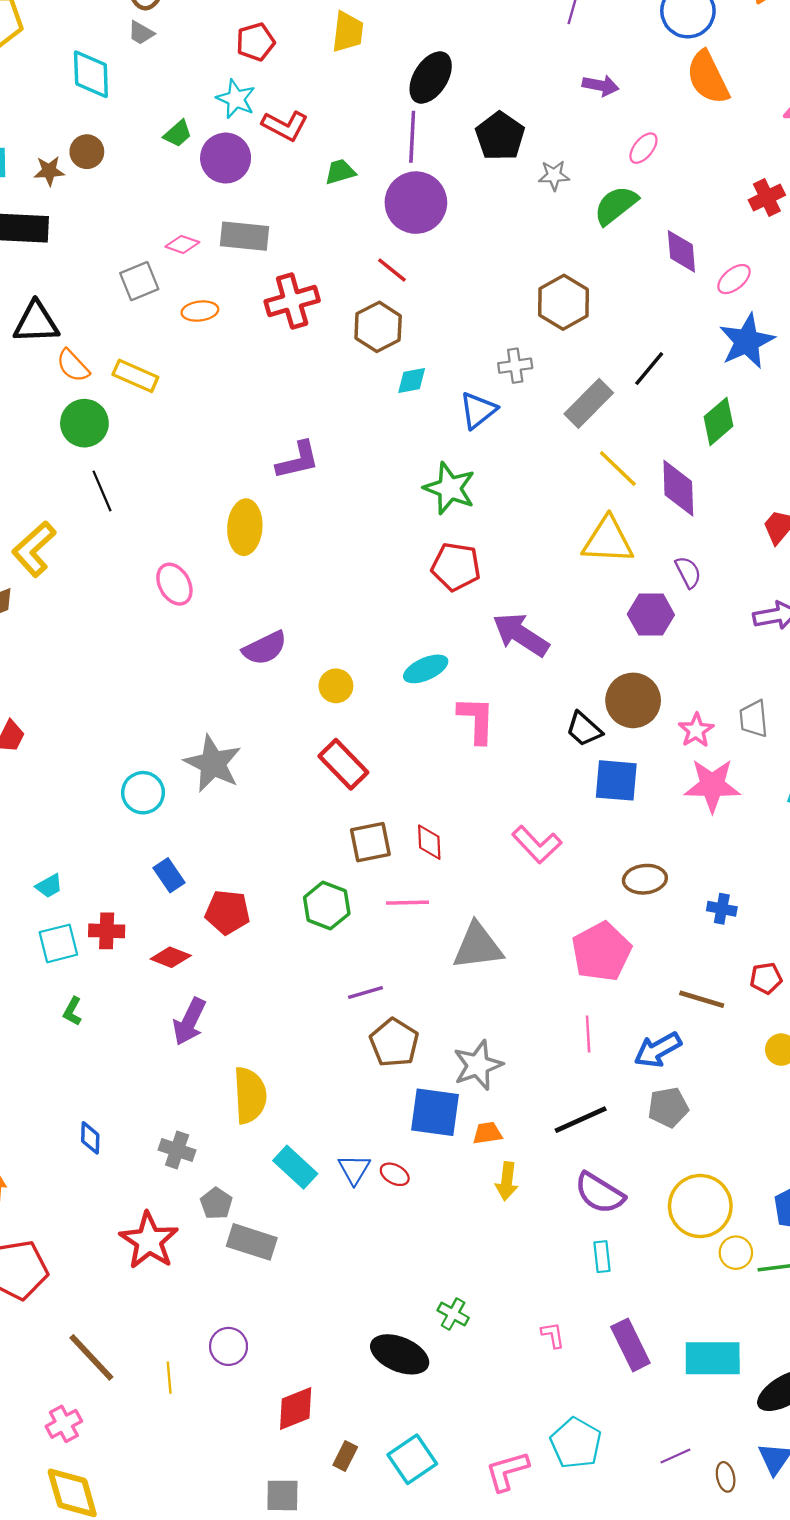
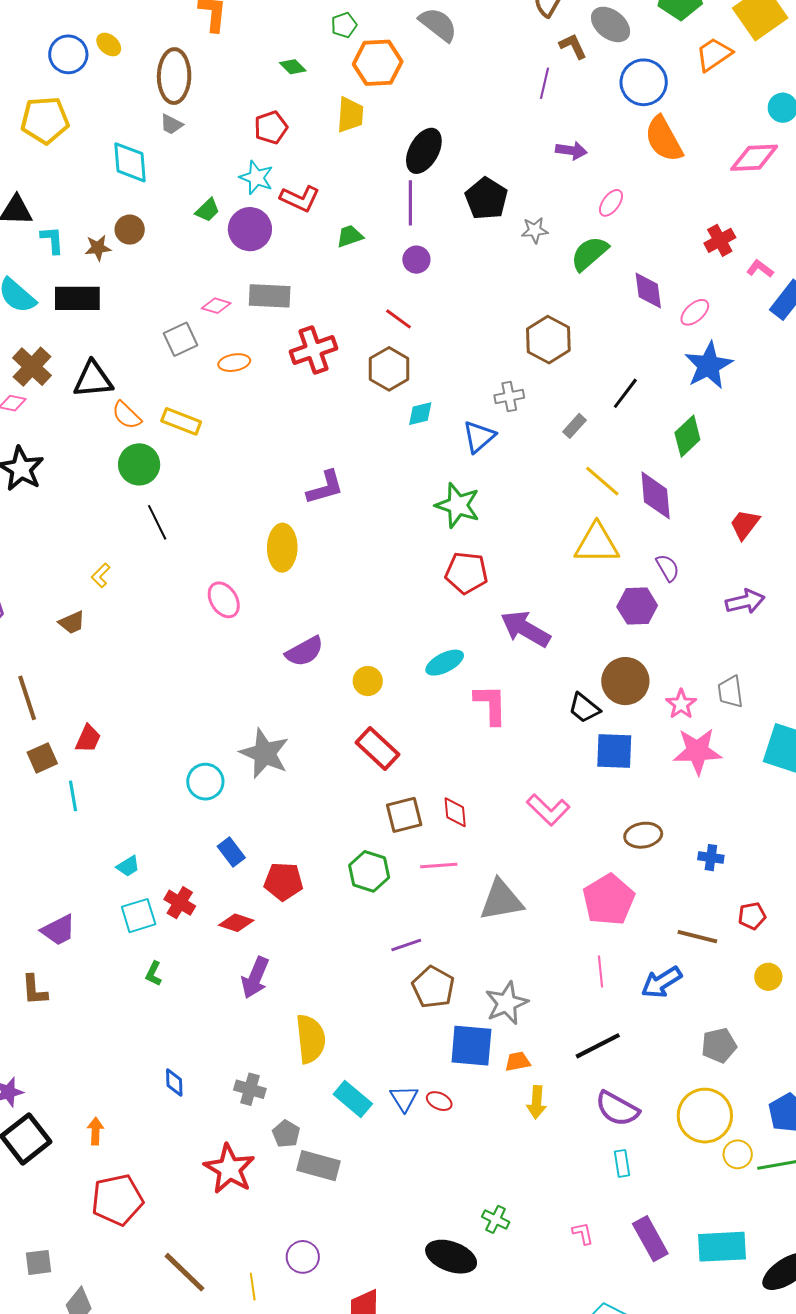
purple circle: (416, 203) -> (416, 260), size x0.5
gray rectangle: (589, 403) -> (574, 426), size x0.6
yellow L-shape: (34, 549) -> (101, 575), size x0.5
red cross: (107, 931) -> (180, 903), turned 32
gray pentagon: (668, 1107) -> (719, 1045), moved

